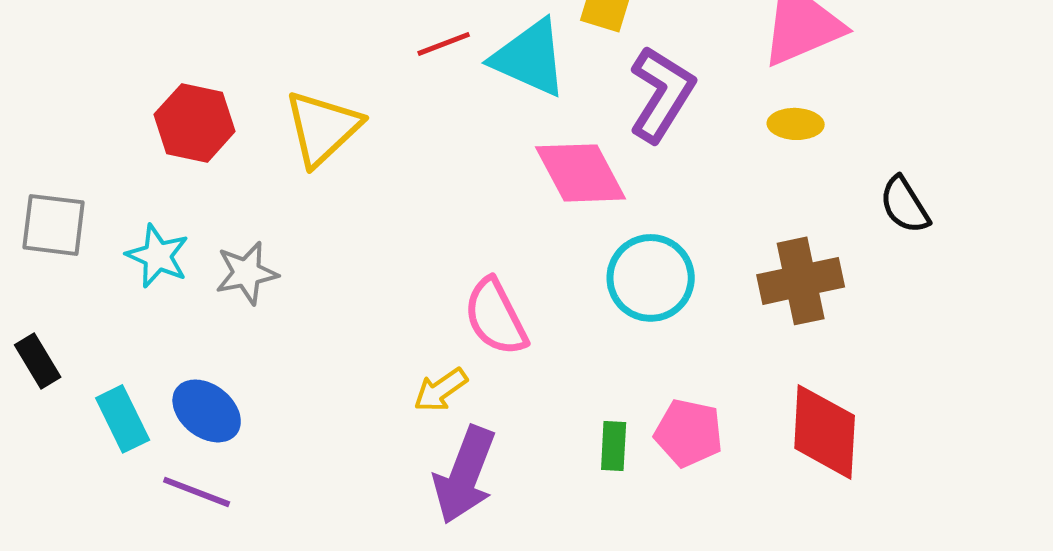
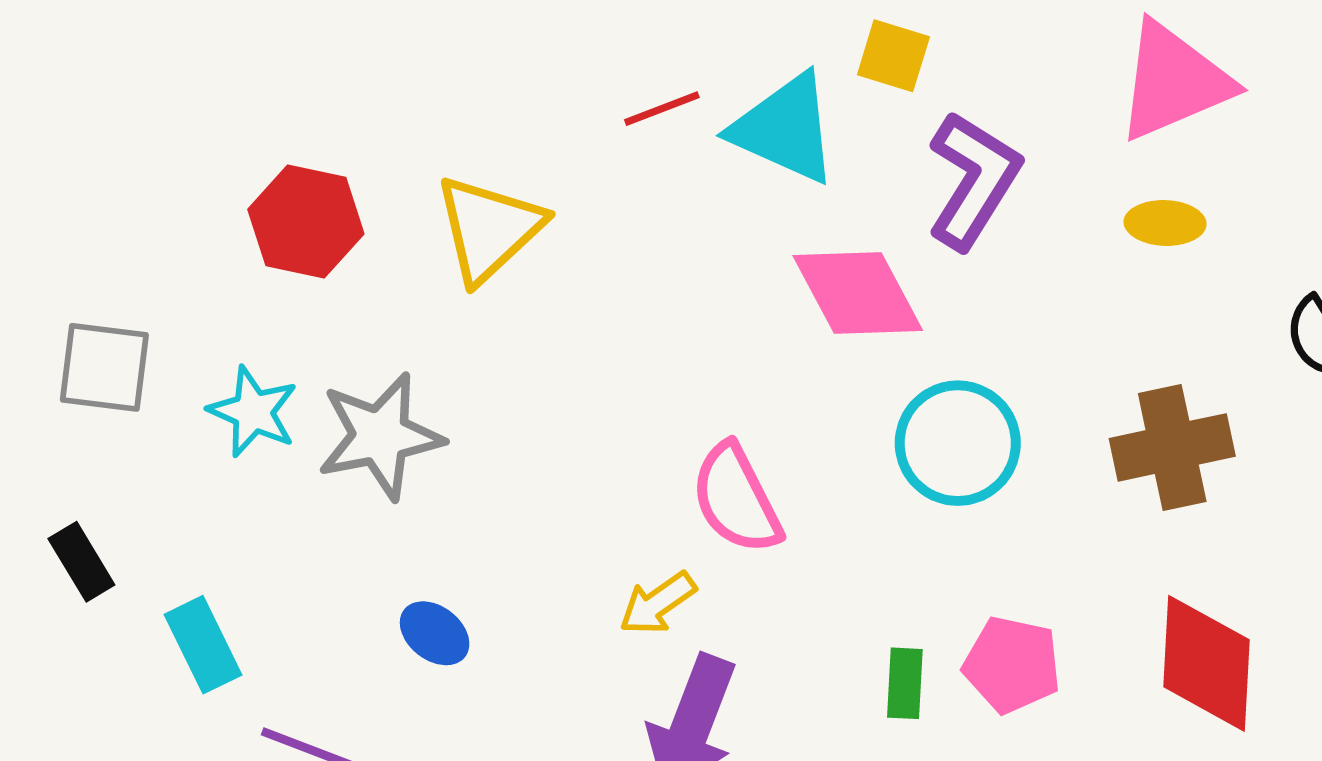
gray star: (247, 273) -> (380, 436), size x1.4
blue ellipse: (207, 411) -> (435, 633), moved, size x0.7

